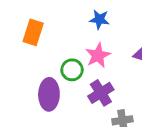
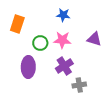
pink star: (98, 55) -> (62, 40), turned 30
green circle: (72, 70) -> (40, 43), moved

